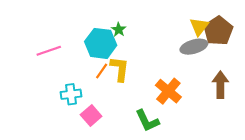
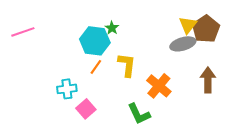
pink line: (49, 51) -> (23, 32), moved
yellow L-shape: (120, 69) -> (127, 65), moved

